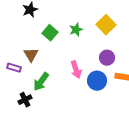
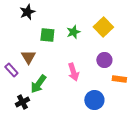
green square: (50, 33) -> (47, 35), turned -35
purple rectangle: (14, 68) -> (11, 70), turned 32
blue circle: (97, 81) -> (94, 100), moved

